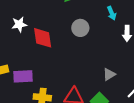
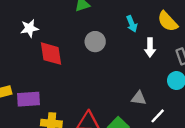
white star: (19, 24) -> (29, 28), moved
gray triangle: (109, 74) -> (139, 98), moved, turned 40

